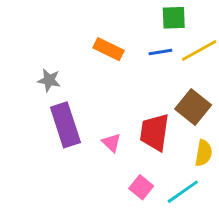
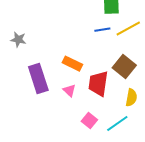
orange rectangle: (108, 49) -> (72, 64), moved
gray star: (49, 80) -> (18, 40), moved

